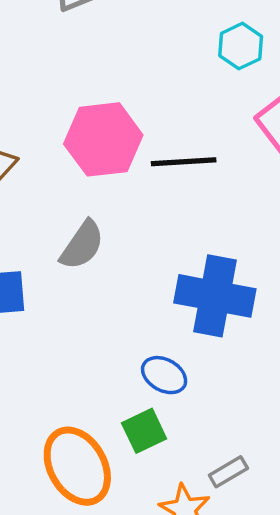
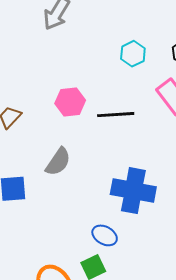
cyan hexagon: (241, 46) -> (133, 54), moved
pink hexagon: (103, 139) -> (70, 102), size x0.7

